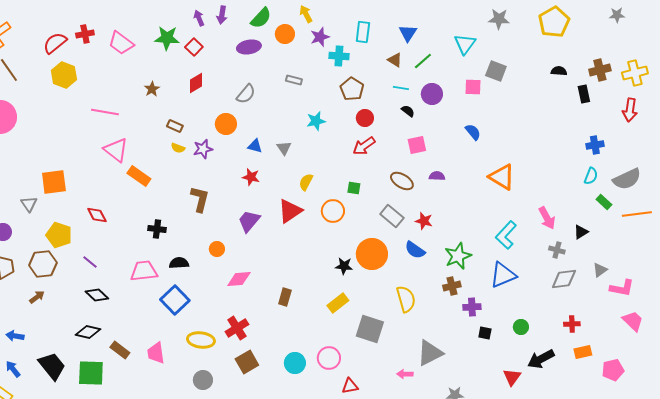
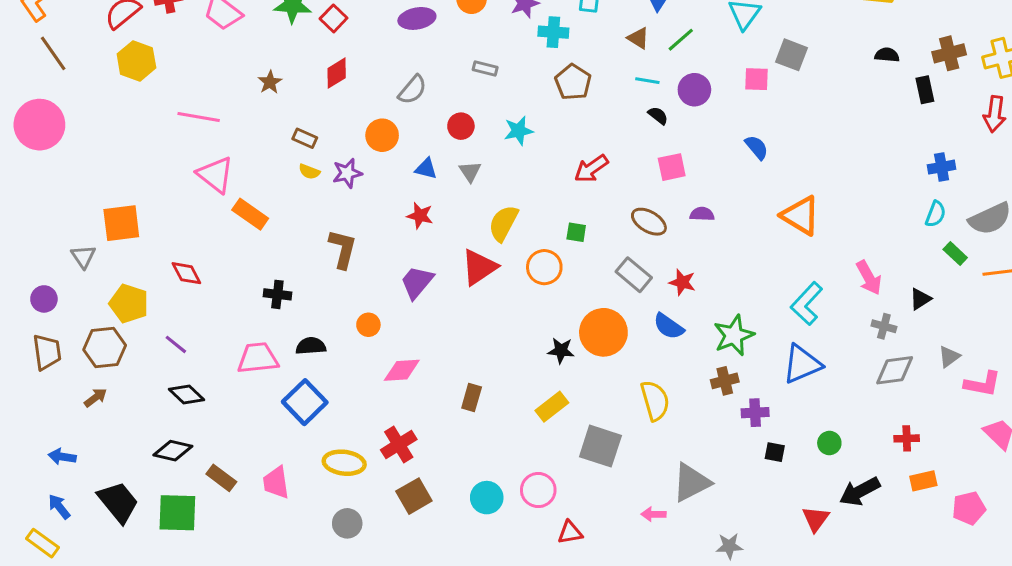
red circle: (365, 118) -> (461, 126), moved
yellow semicircle: (306, 182) -> (503, 223), size x1.4

